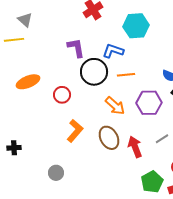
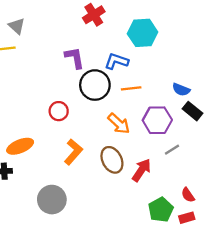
orange ellipse: (28, 82) -> (20, 146), moved
gray line: (162, 139) -> (172, 150), moved
red arrow: (135, 147) -> (141, 170), turned 55
gray circle: (56, 173) -> (52, 200), size x1.6

